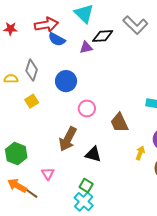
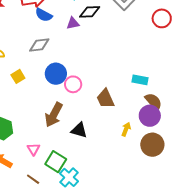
gray diamond: (32, 70) -> (39, 45), moved, turned 65
blue circle: (66, 81) -> (56, 74), moved
green square: (86, 186) -> (56, 162), moved, size x1.5
brown line: (31, 193) -> (33, 179), moved

